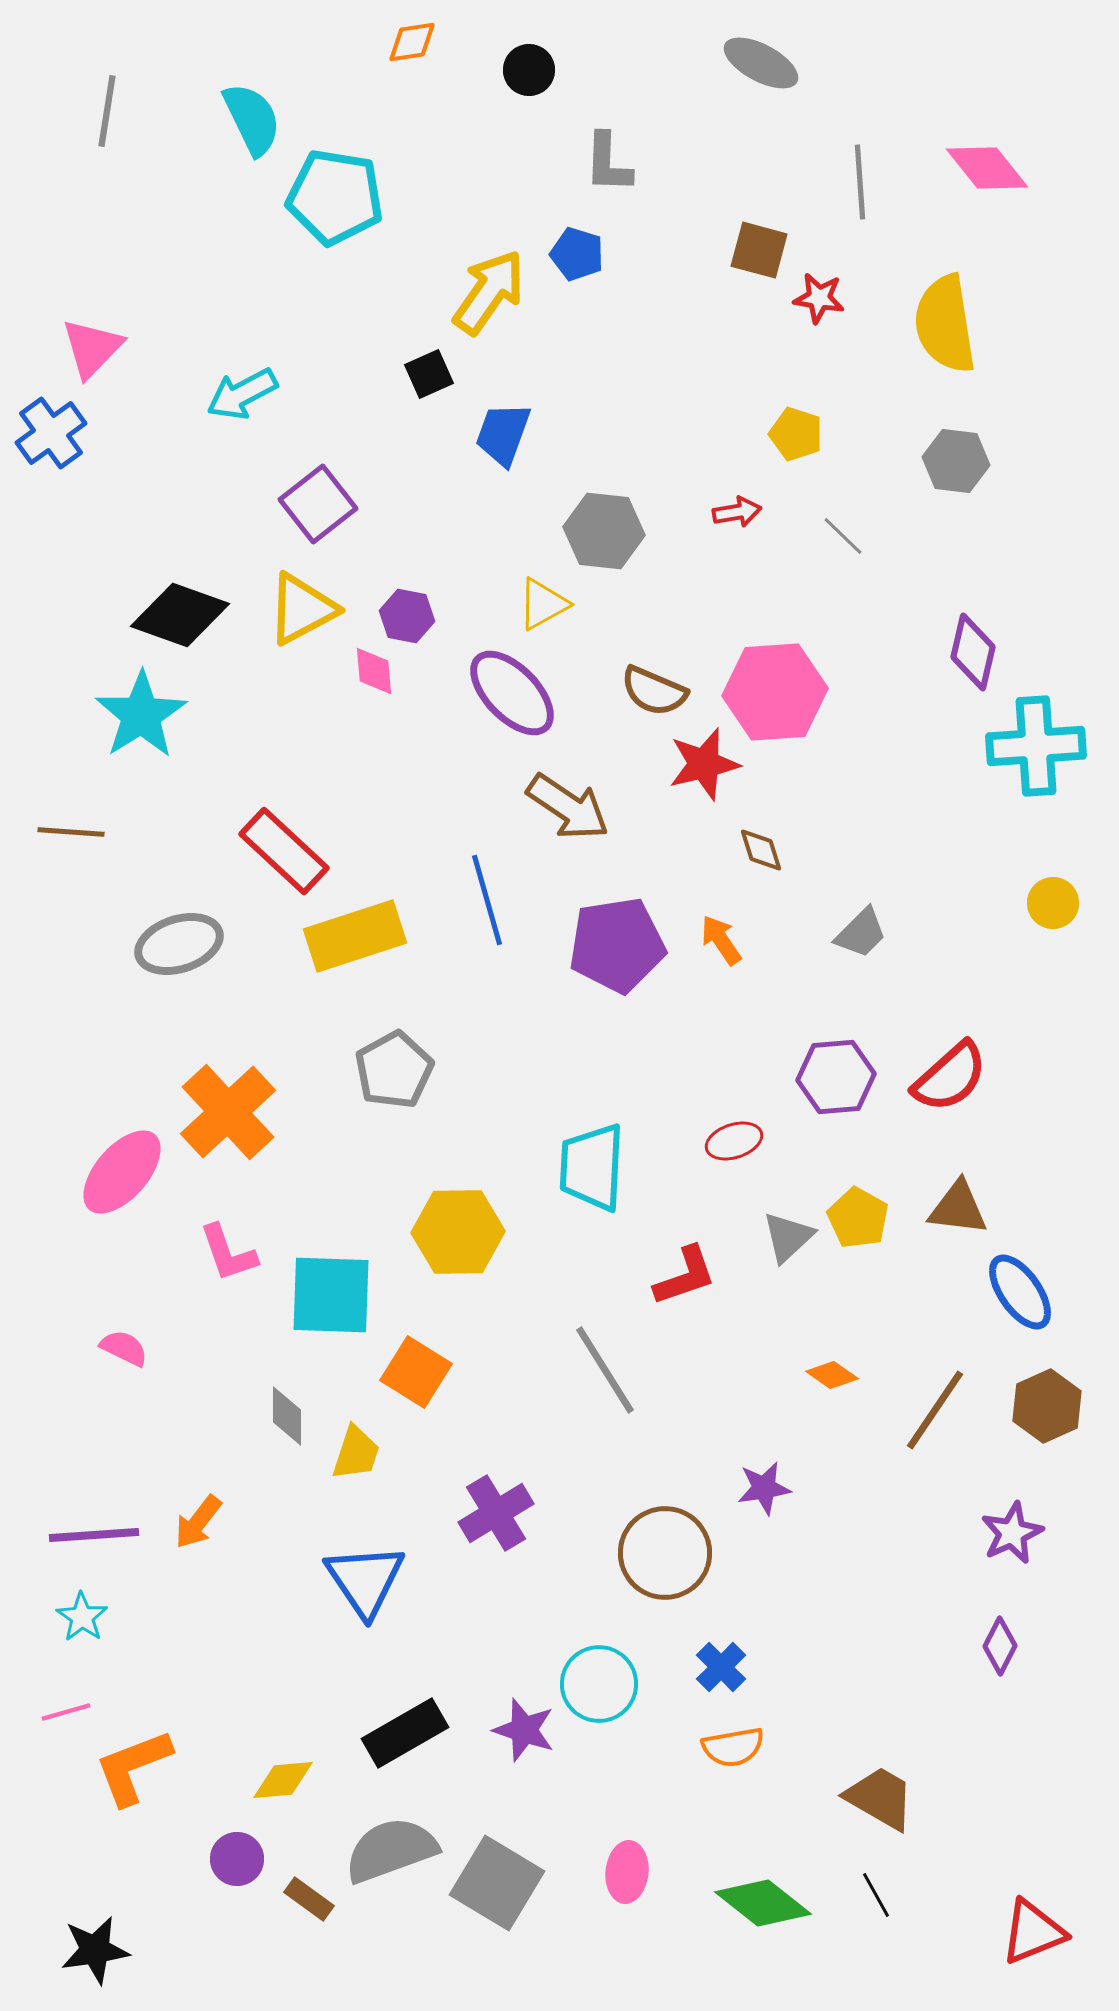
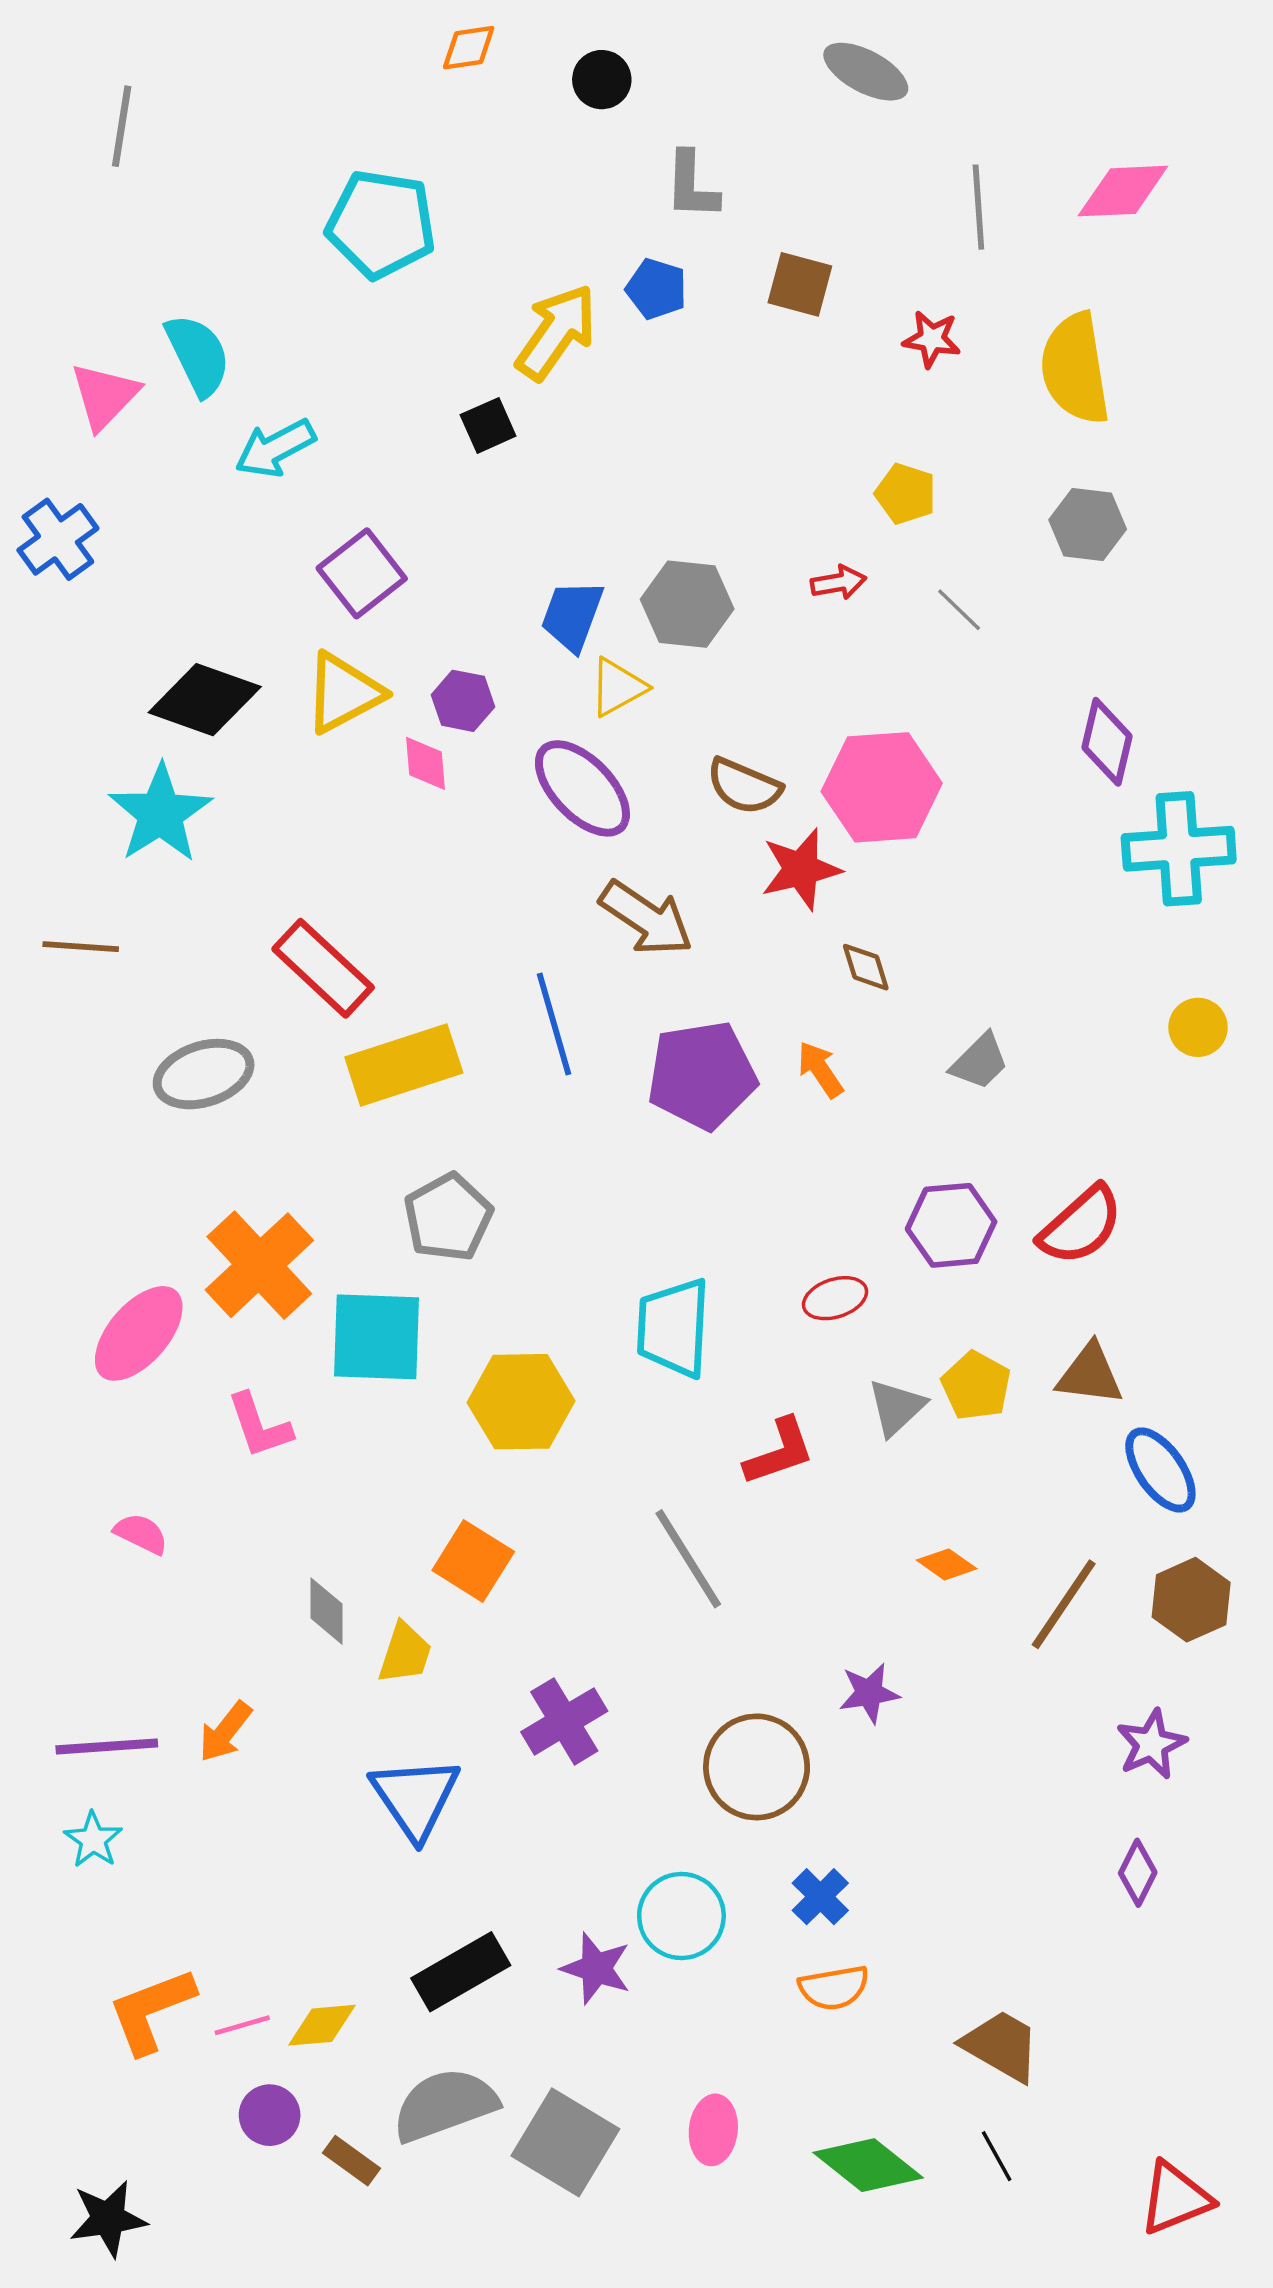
cyan semicircle: (252, 119) -> (198, 355), moved
pink diamond: (987, 168) -> (1123, 191), turned -54
brown square: (759, 250) -> (800, 284), moved
blue cross: (51, 433) -> (58, 539), moved
blue trapezoid: (503, 434) -> (572, 615), moved
cyan square: (331, 1295) -> (377, 1337), moved
pink line: (66, 1712) -> (242, 2025), moved

